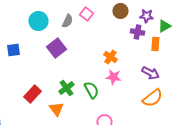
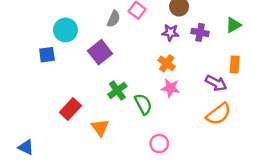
purple star: (146, 16) -> (170, 32), moved
cyan circle: (38, 21) -> (65, 30), moved
orange rectangle: (155, 44) -> (235, 65), moved
green cross: (66, 88) -> (117, 90), moved

